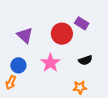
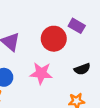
pink star: (50, 63) -> (41, 73), turned -30

